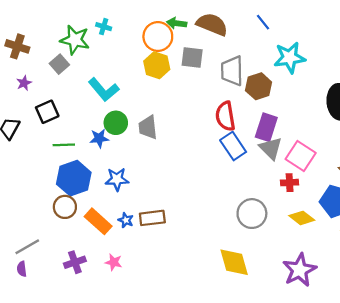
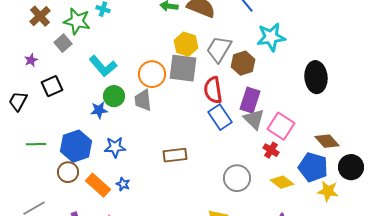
orange circle: (158, 37) -> (152, 74), moved
brown cross: (17, 46) -> (40, 16), moved, turned 30
gray square: (192, 58) -> (183, 68), moved, size x1.4
yellow hexagon: (157, 65) -> (186, 44), moved
gray trapezoid: (232, 71) -> (219, 49), turned 32
green line: (64, 145) -> (36, 144), moved
red cross: (290, 183) -> (271, 150), turned 35
brown rectangle: (152, 218) -> (175, 155), moved

